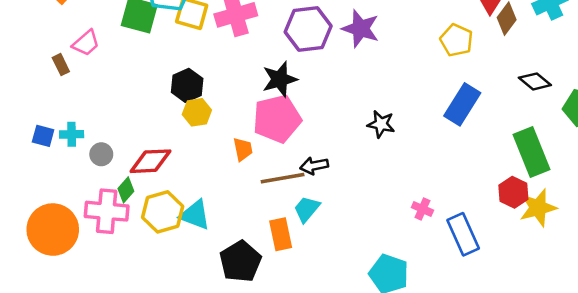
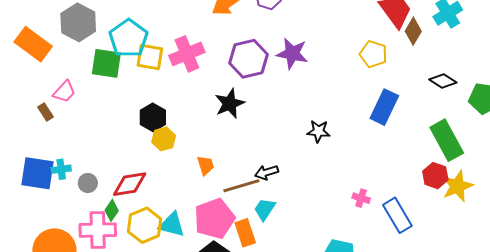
pink pentagon: (277, 119) -> (214, 219), moved
blue square: (43, 136) -> (38, 173), size x1.8

